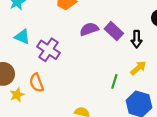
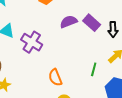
orange semicircle: (37, 83) -> (55, 77), moved

